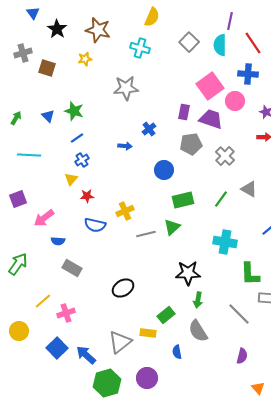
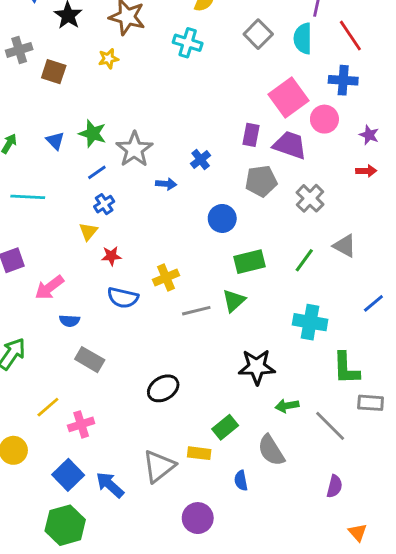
gray star: (126, 88) -> (134, 149), moved, turned -30
green arrow: (198, 300) -> (287, 406), moved, turned 70
green hexagon: (107, 383) -> (65, 525), moved

